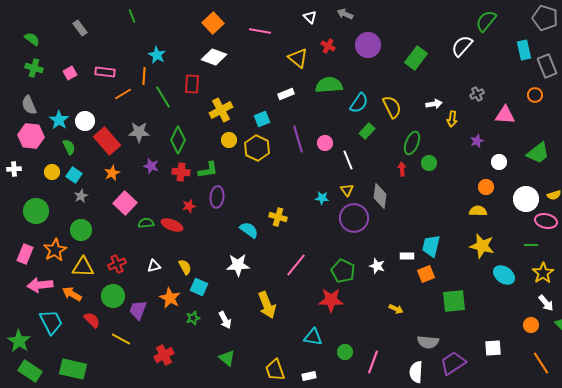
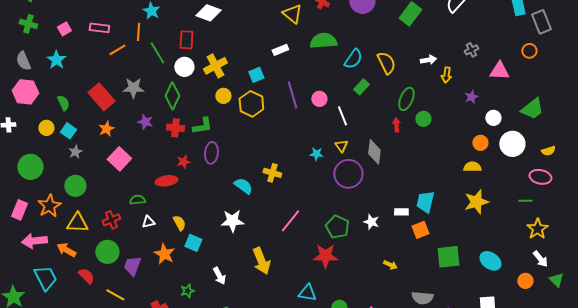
cyan star: (59, 120) -> (56, 60), moved
white circle: (85, 121) -> (184, 67), moved
white circle: (526, 199) -> (512, 144), moved
green semicircle: (146, 223) -> (137, 200), moved
red ellipse: (172, 225) -> (166, 181), turned -30
yellow star: (482, 246) -> (476, 202), turned -30
cyan ellipse: (504, 275) -> (490, 261), moved
green star: (193, 318) -> (187, 291), moved

